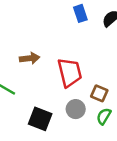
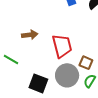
gray circle: (76, 109) -> (67, 75), size x1.5

